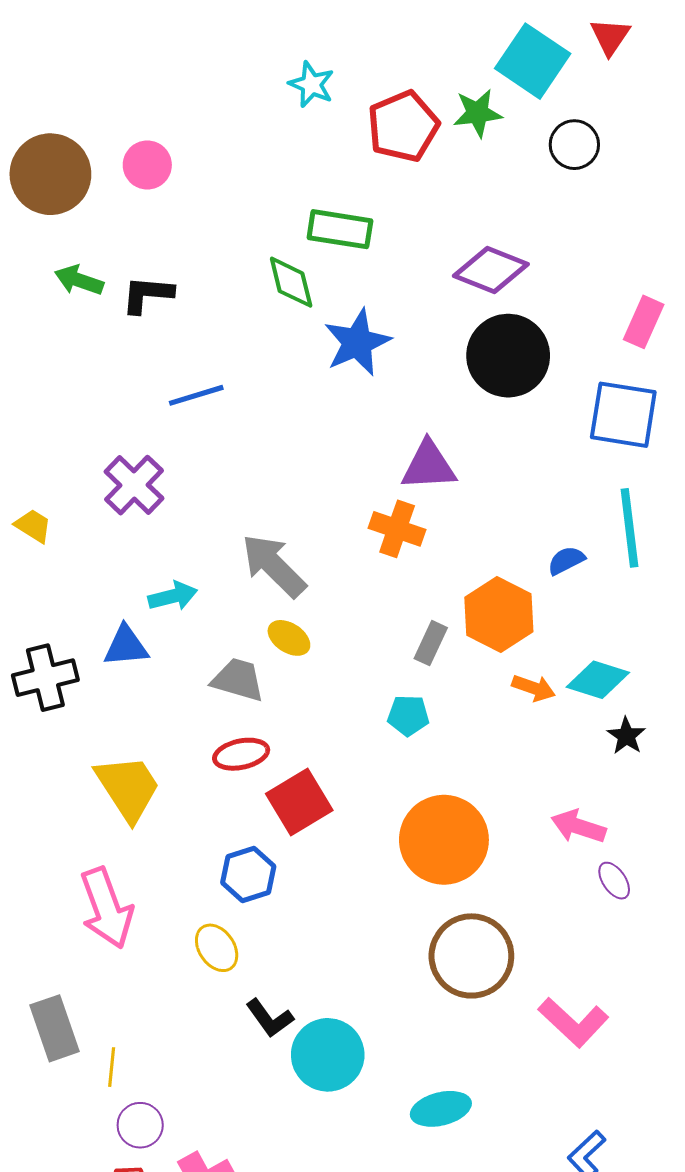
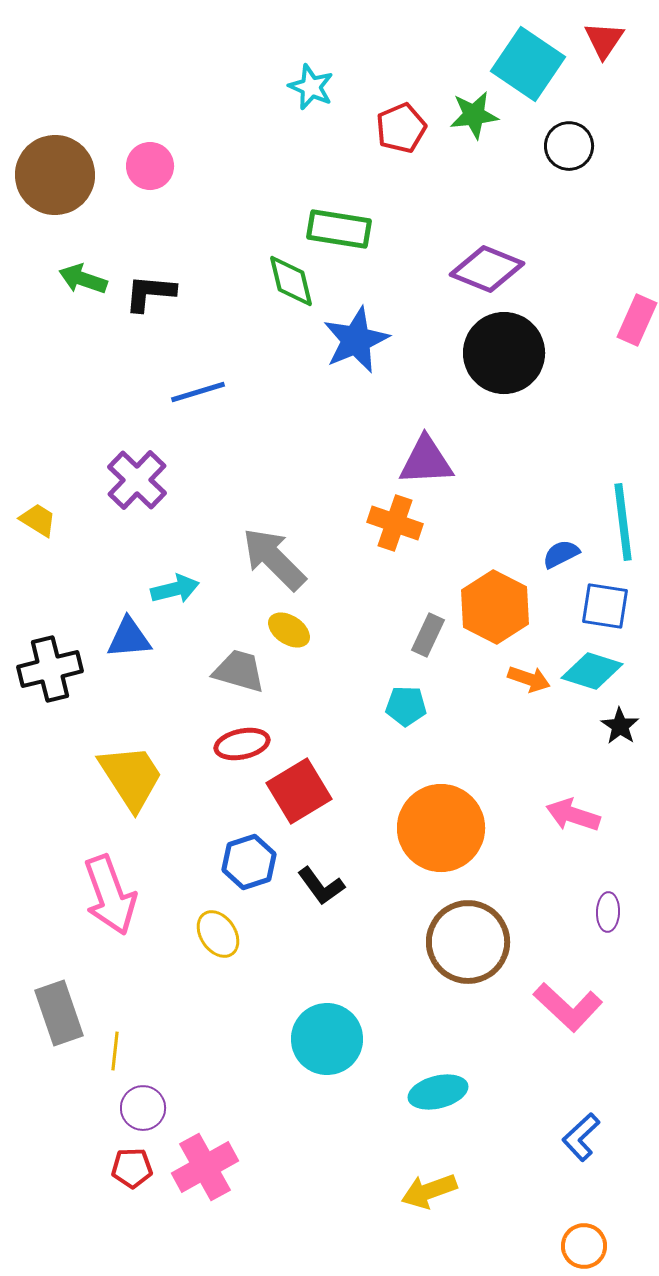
red pentagon: (403, 126) -> (401, 128), size x0.7
blue square: (623, 415) -> (605, 606), moved, size x0.7
purple ellipse: (614, 881) -> (608, 912), moved, turned 36
black L-shape: (270, 1018) -> (321, 886), moved

